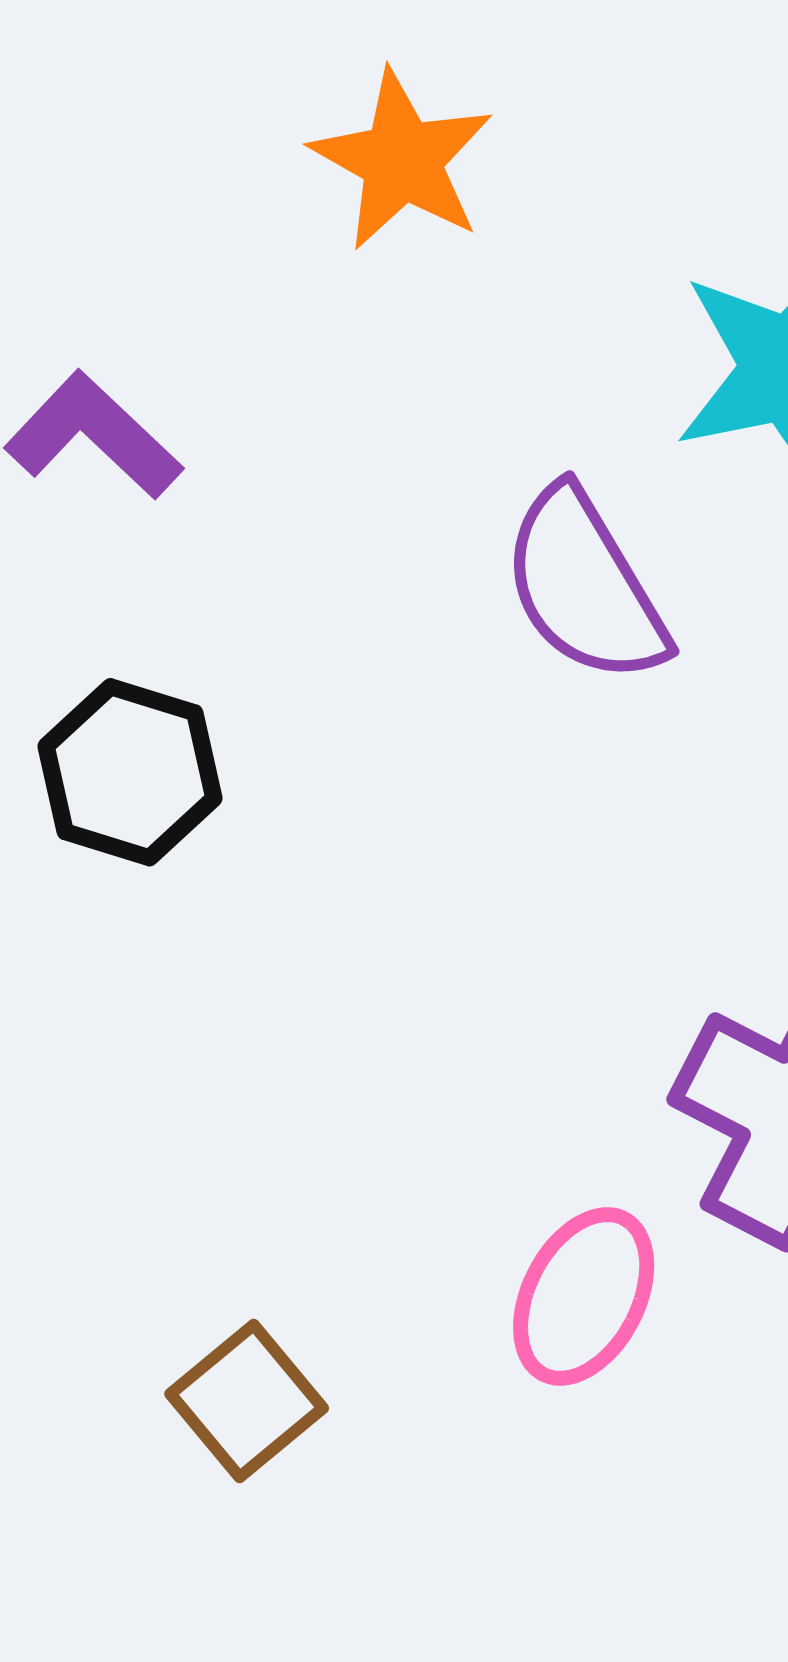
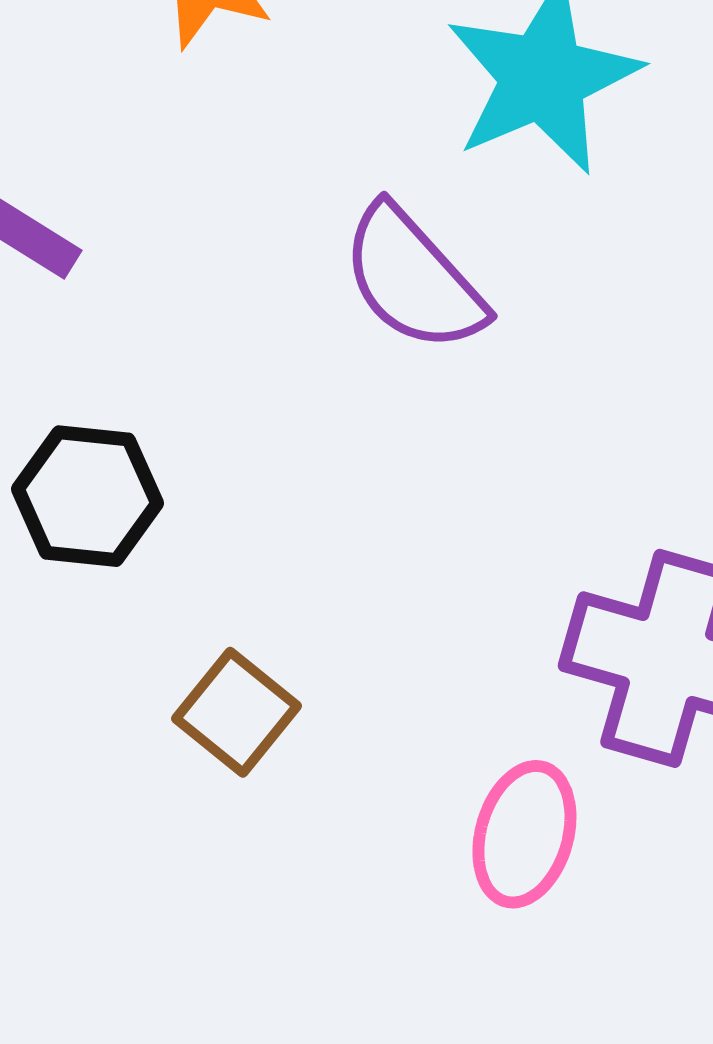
brown square: (247, 1401) -> (237, 712), moved

